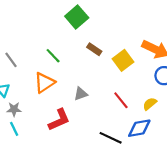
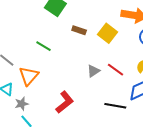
orange triangle: (44, 83) -> (29, 76), moved
gray triangle: (81, 94) -> (93, 71), moved

